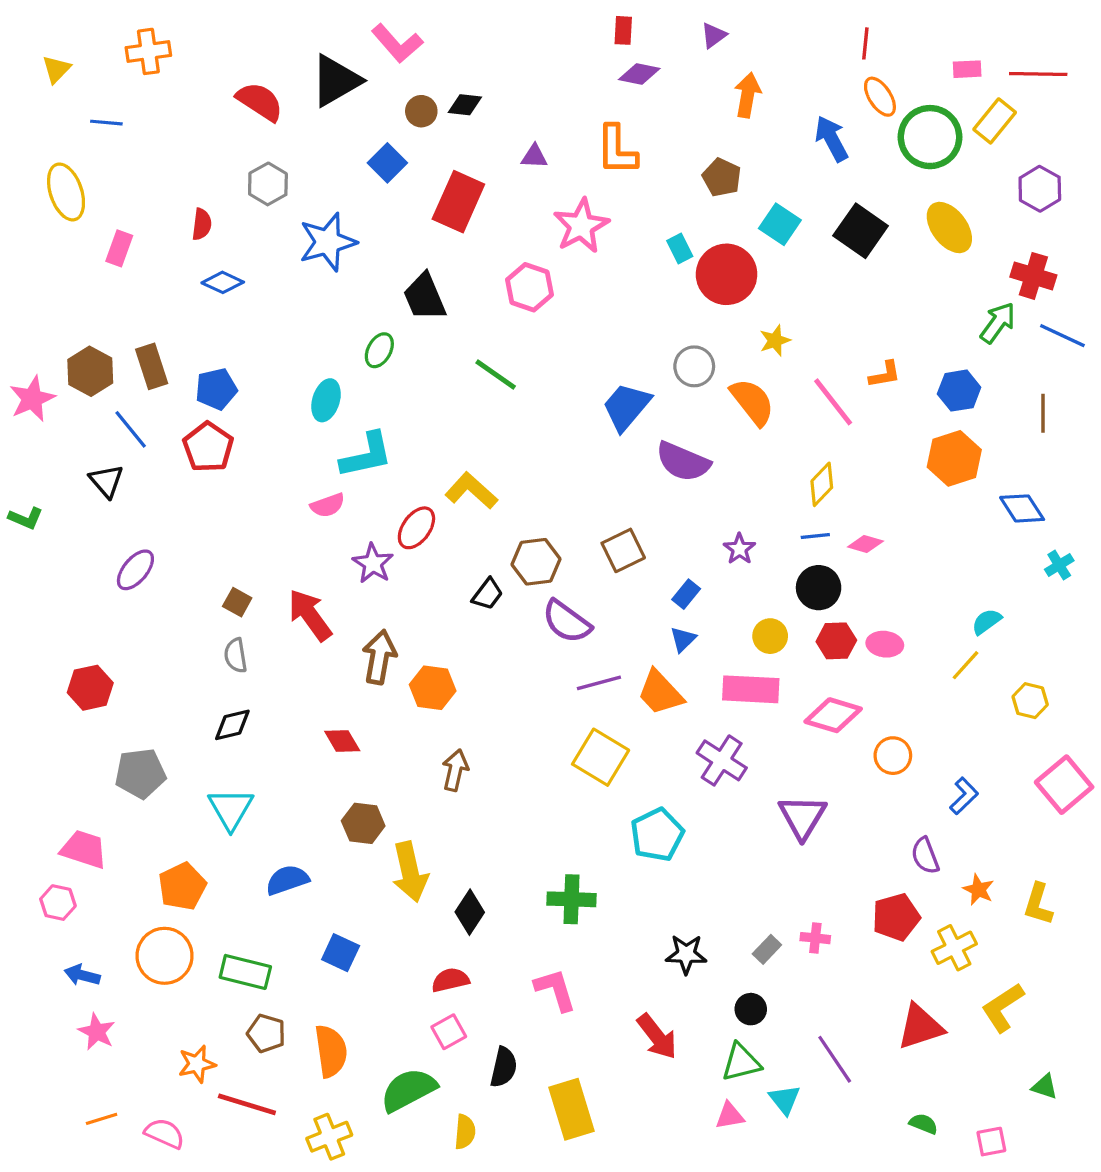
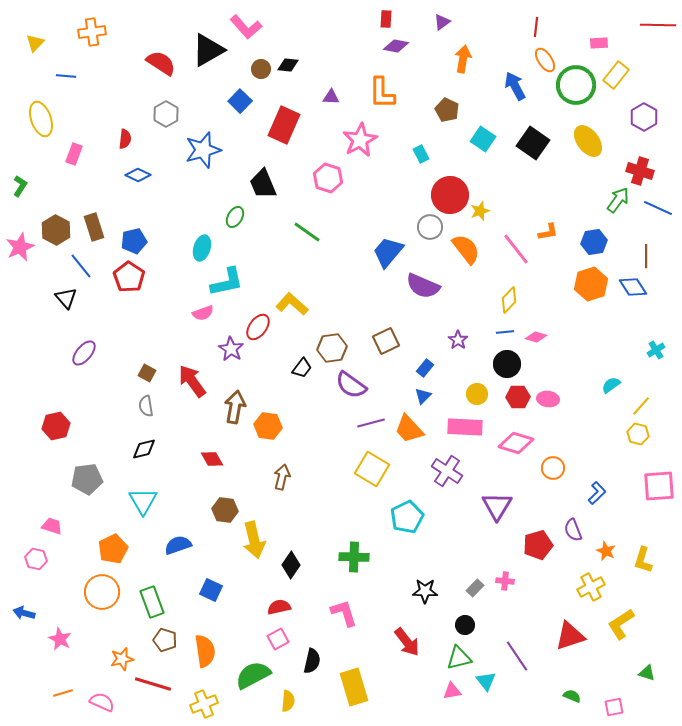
red line: (1038, 74) -> (658, 25), moved
red circle: (727, 274) -> (450, 195), moved
blue diamond: (1022, 508) -> (633, 287), moved
green L-shape: (26, 518) -> (20, 186), moved, turned -80
yellow line: (966, 665) -> (641, 406), moved
pink square: (1064, 785) -> (659, 486), turned 36
pink trapezoid: (84, 849) -> (52, 526), size x0.7
red pentagon: (896, 917) -> (538, 545), moved
green rectangle: (245, 972) -> (152, 602), turned 56
blue arrow: (82, 975) -> (24, 613), moved

